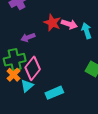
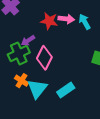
green cross: (15, 60) -> (19, 53), moved
pink diamond: (33, 68) -> (44, 58), moved
cyan triangle: (27, 86) -> (37, 89), size x1.5

